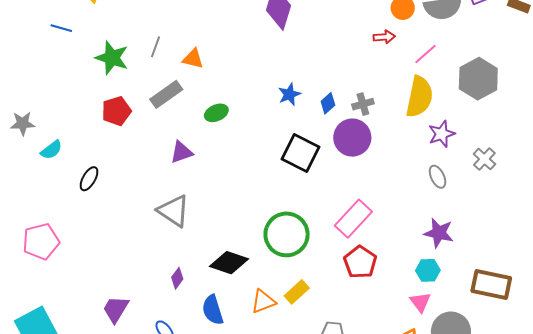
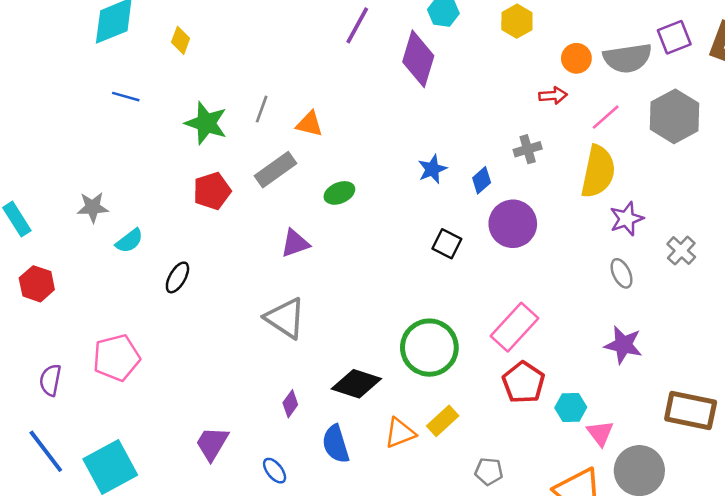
blue line: (61, 28) -> (126, 97), moved
gray hexagon: (478, 79) -> (675, 116), moved
gray cross: (363, 104) -> (528, 149), moved
black square: (301, 153) -> (447, 244), size x0.6
cyan hexagon: (428, 270) -> (571, 408), moved

